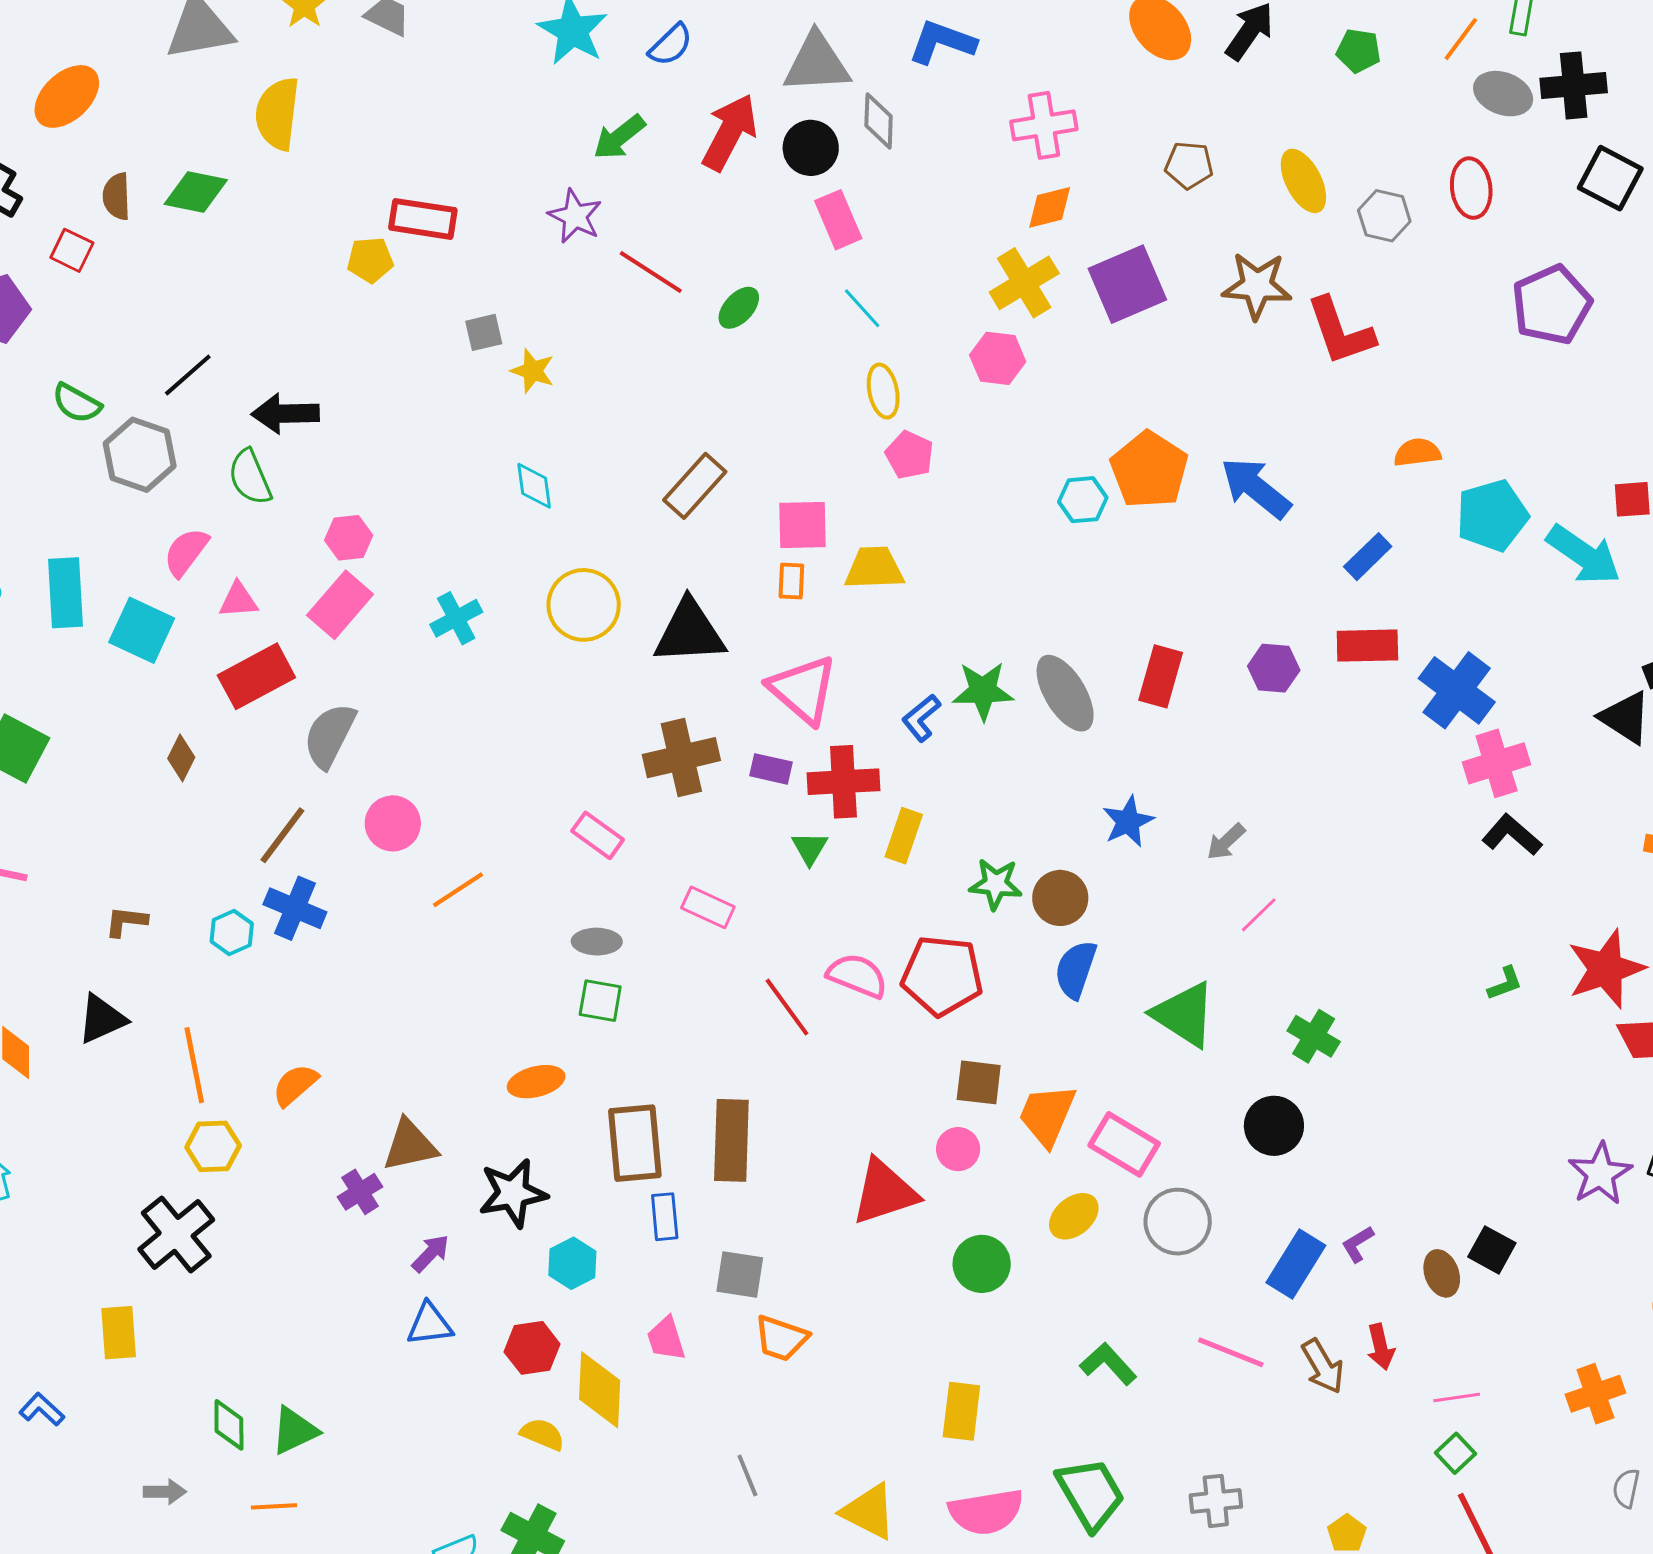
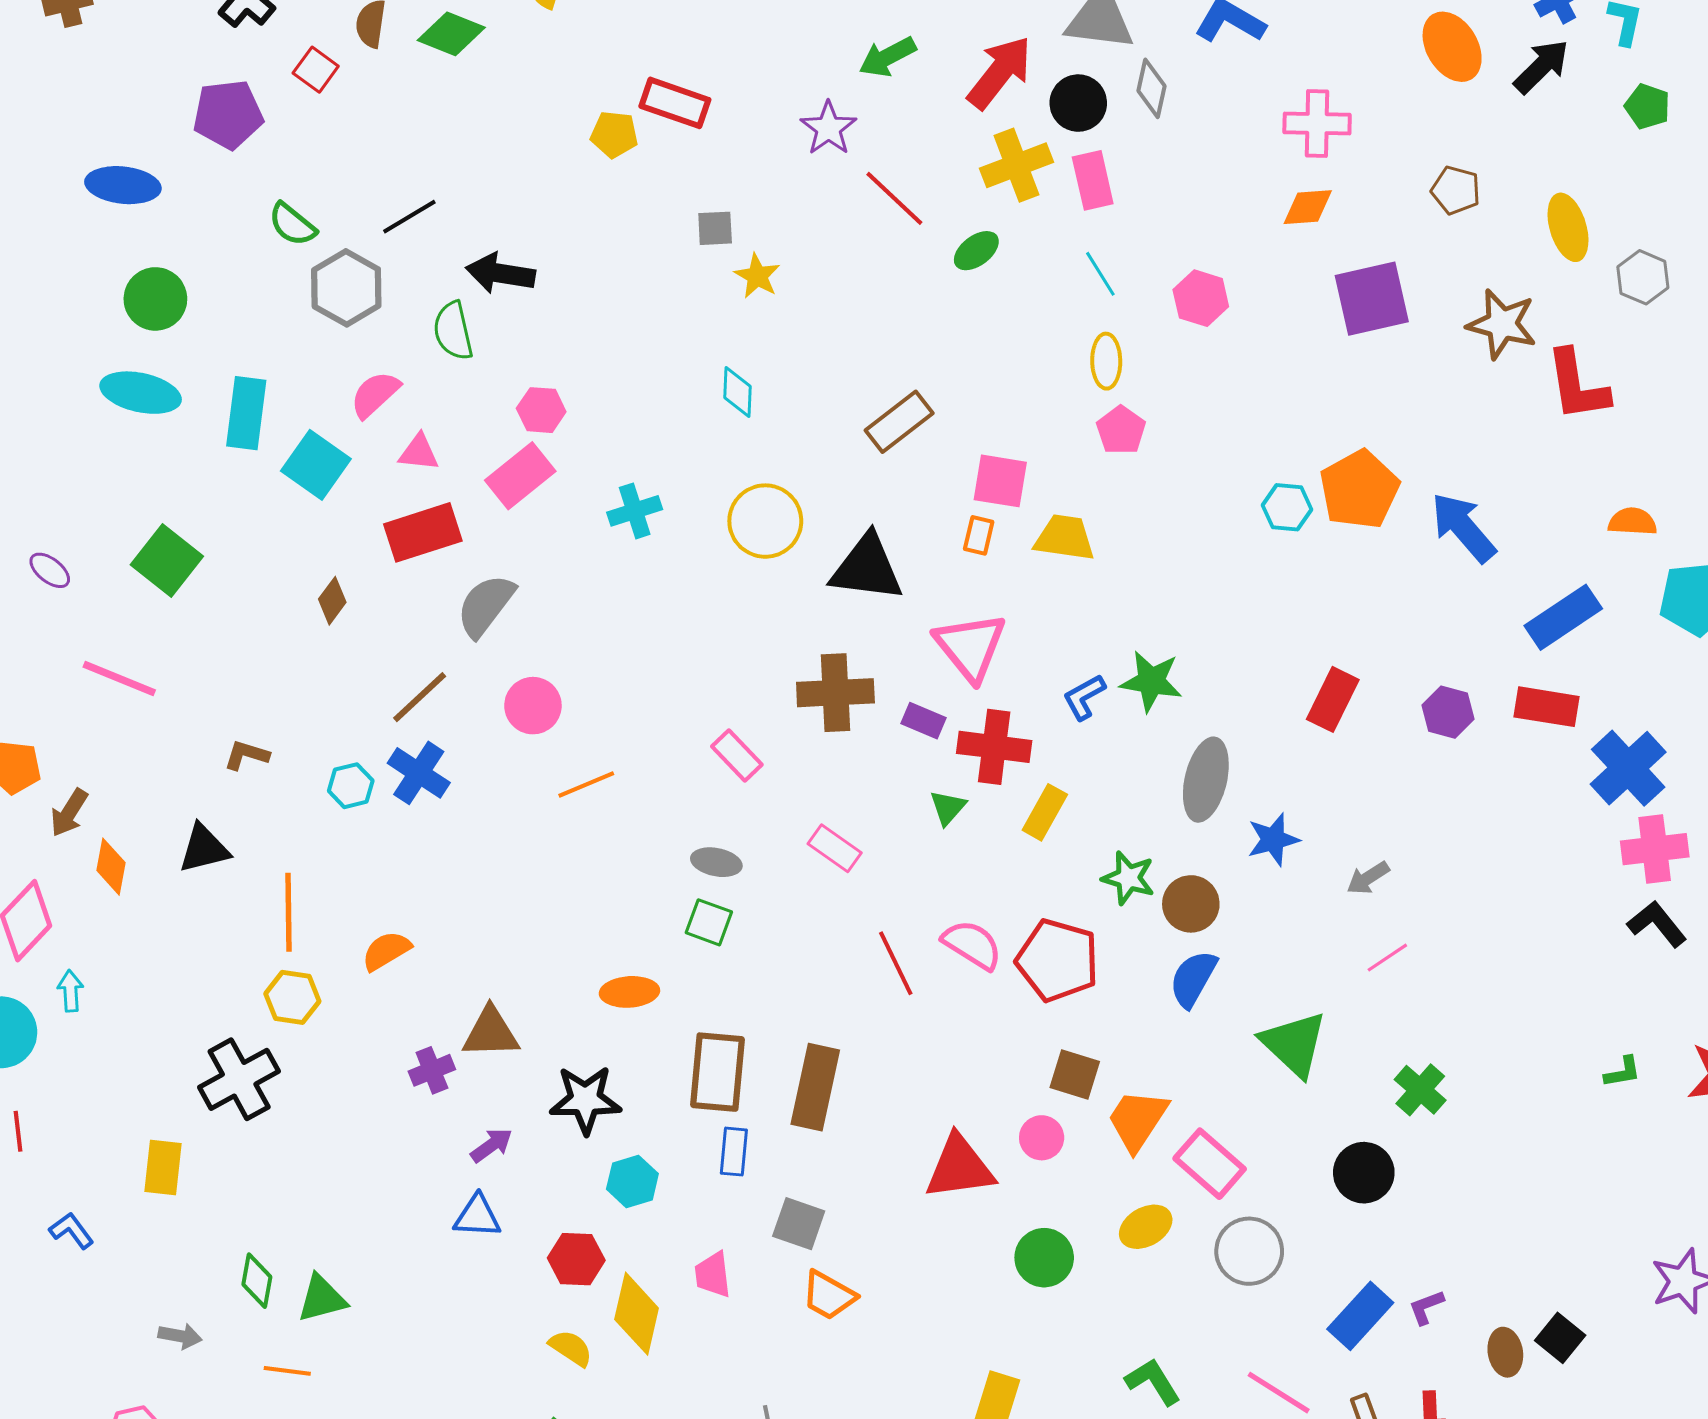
yellow cross: (1024, 283) -> (1016, 165), moved
pink hexagon: (998, 358) -> (1201, 298), moved
blue rectangle: (1368, 557) -> (1563, 617), size x1.5
gray ellipse: (1065, 693) -> (1206, 780), moved, turned 34

